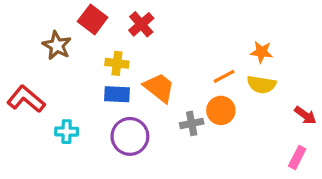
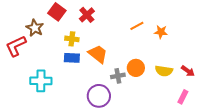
orange line: (224, 76) -> (137, 26), moved
yellow semicircle: (261, 84) -> (164, 71), moved
red L-shape: (26, 99) -> (16, 46), moved, turned -65
cyan cross: (67, 132) -> (41, 81), size x1.5
purple circle: (130, 136) -> (99, 96), moved

